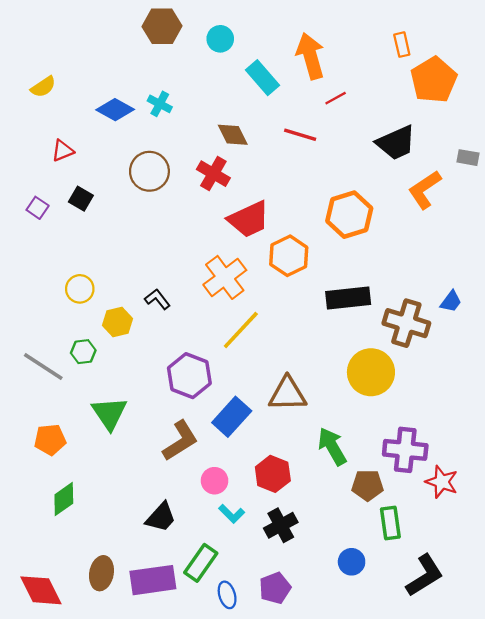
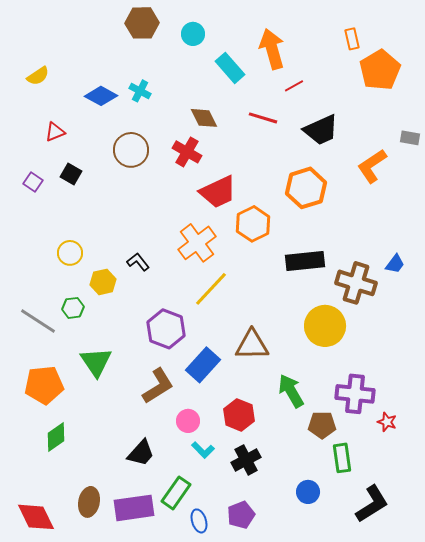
black trapezoid: (396, 143) -> (321, 130), moved
orange pentagon: (50, 440) -> (44, 385), size x1.4
red star: (442, 482) -> (387, 422), size x0.7

